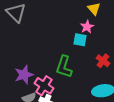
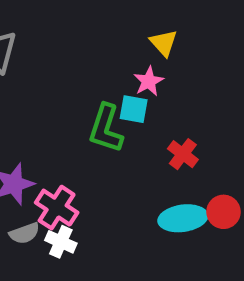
green L-shape: (64, 67) -> (106, 128), moved

